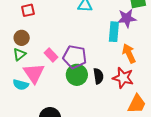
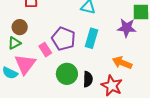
cyan rectangle: (114, 32) -> (92, 38), moved
orange arrow: (129, 53) -> (122, 63), turned -54
purple pentagon: (75, 57) -> (63, 39), moved

